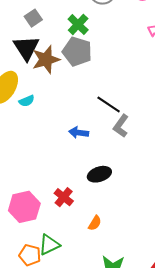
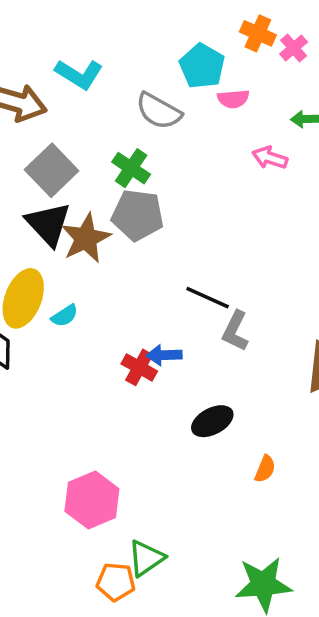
gray square: (33, 18) -> (52, 170), size x1.6
red cross: (64, 197) -> (139, 367), moved
orange semicircle: (95, 223) -> (265, 469), moved

